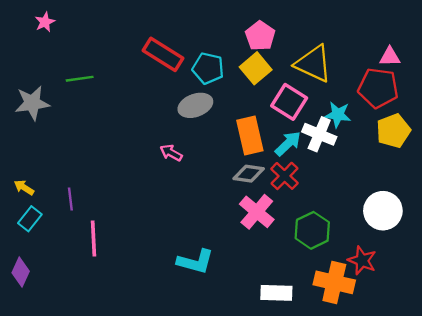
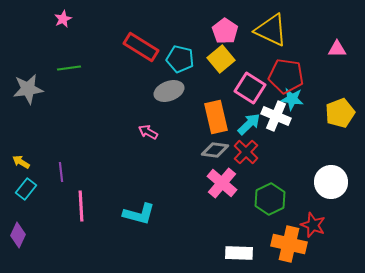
pink star: (45, 22) -> (63, 19), moved
yellow triangle: (313, 64) -> (271, 30), moved
red pentagon: (378, 88) -> (286, 76), moved
cyan L-shape: (195, 262) -> (139, 214), moved

